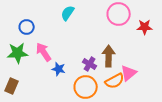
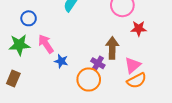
red star: (145, 27) -> (139, 29), moved
purple cross: (90, 64) -> (98, 63), moved
orange semicircle: (115, 81) -> (137, 81), moved

